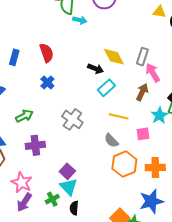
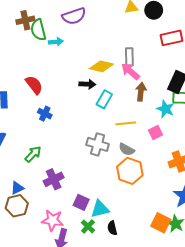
yellow diamond: (114, 57) -> (101, 66), turned -30
pink arrow: (153, 73) -> (130, 71), moved
gray cross: (72, 119) -> (98, 144), moved
orange hexagon: (124, 164) -> (130, 171), moved
purple square: (67, 171) -> (81, 202), moved
cyan triangle: (69, 187) -> (100, 209), turned -42

